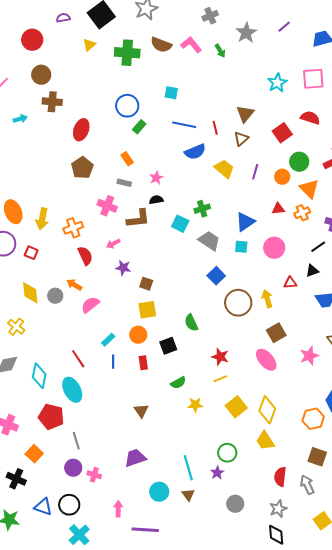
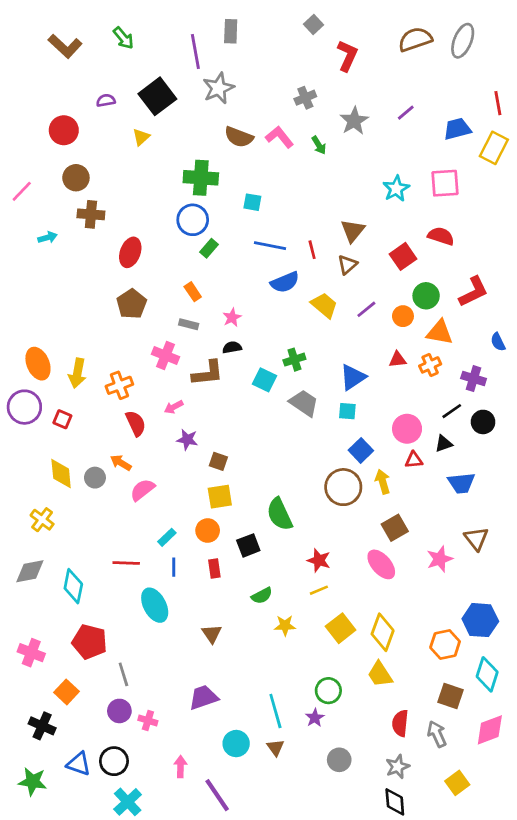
green cross: (127, 53) -> (201, 178), moved
purple line: (255, 172) -> (366, 309), turned 35
orange triangle: (309, 189) -> (440, 332), turned -35
pink circle: (274, 248) -> (407, 429), moved
blue square: (216, 276) -> (361, 450), moved
green semicircle: (191, 323) -> (280, 514), size x1.4
red line: (78, 359) -> (126, 563), turned -54
cyan ellipse: (72, 390) -> (155, 605), moved
purple line: (145, 530) -> (217, 795), turned 52

